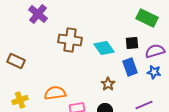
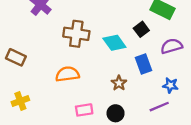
black square: (132, 43) -> (141, 29), moved, turned -32
blue star: (154, 72) -> (170, 85), moved
orange semicircle: (55, 93) -> (67, 74), moved

